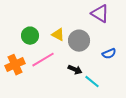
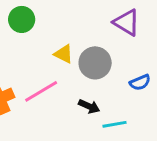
green circle: (30, 36) -> (22, 19), moved
cyan line: (92, 82) -> (115, 124), turned -49

